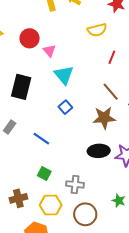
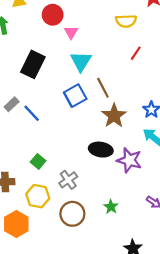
brown line: (111, 92) -> (103, 88), moved
blue square: (65, 107) -> (75, 96), size x1.5
brown star: (104, 118) -> (114, 116), turned 30
blue line: (41, 139) -> (32, 113), moved
gray cross: (75, 184) -> (68, 180), turned 36

